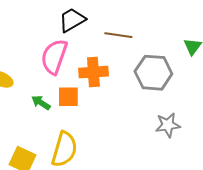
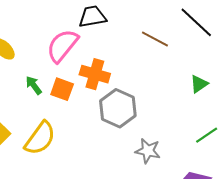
brown line: (118, 35) -> (155, 39), moved
gray hexagon: (153, 73) -> (118, 108), moved

